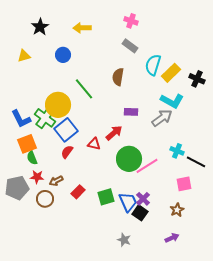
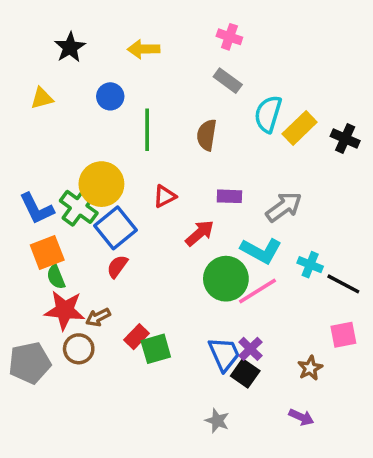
green line: (84, 89) -> (147, 130), moved, turned 40
cyan L-shape: (172, 101) -> (261, 251), moved
red triangle: (94, 144) -> (165, 196), moved, turned -40
red star: (37, 177) -> (65, 310), size x1.6
pink square: (184, 184) -> (343, 335), moved
gray pentagon: (17, 188) -> (30, 363), moved
green square: (106, 197) -> (156, 349), moved
purple arrow: (172, 238) -> (301, 417), turned 48

